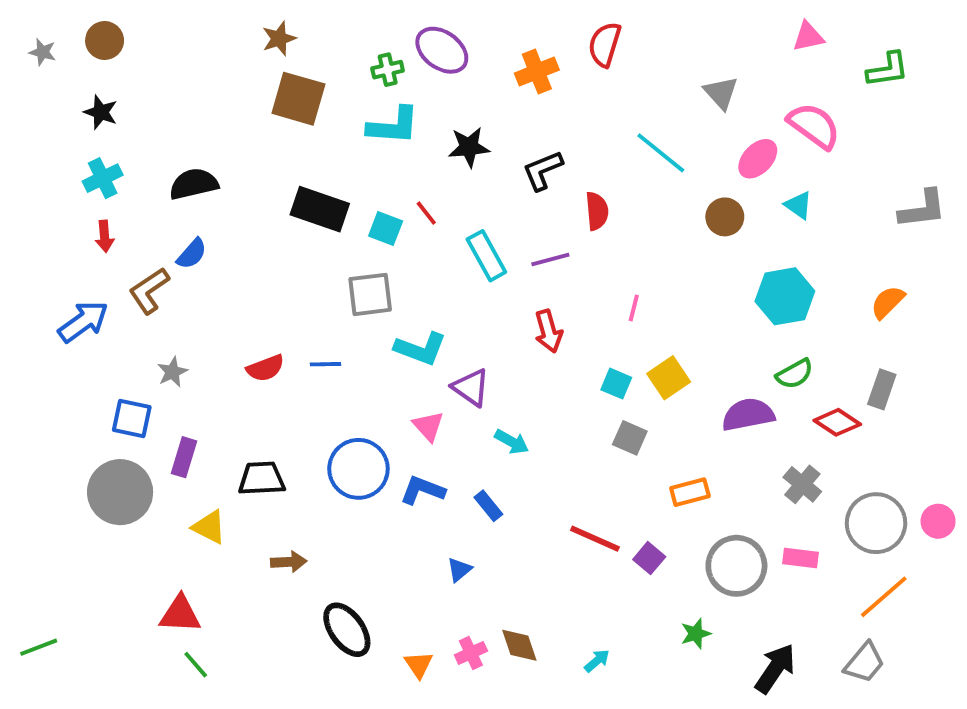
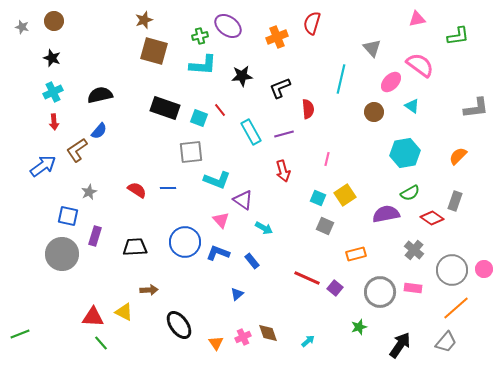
cyan line: (661, 153) -> (341, 79), turned 64
red semicircle: (265, 368) -> (137, 190), turned -126
yellow triangle: (209, 527) -> (124, 312), moved

